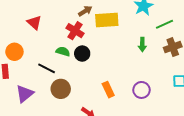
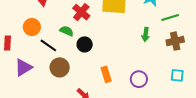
orange circle: (14, 52) -> (32, 27), moved
black circle: (82, 54) -> (85, 44), moved

